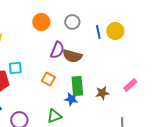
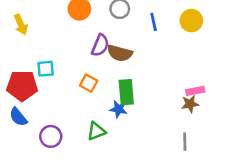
yellow circle: (115, 31) -> (191, 21), moved
pink rectangle: (130, 85) -> (195, 91), turned 32
brown star: (102, 93) -> (190, 104), moved

